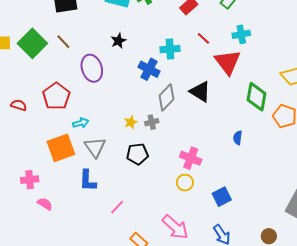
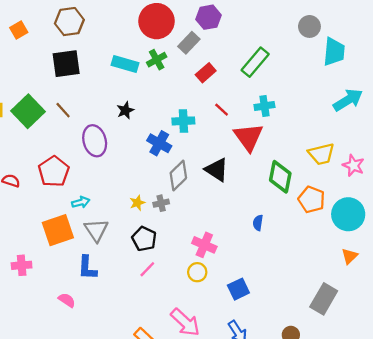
black pentagon: (137, 154) -> (144, 239), turned 30
pink semicircle: (45, 204) -> (67, 300), moved
pink line: (117, 207) -> (147, 269), moved

